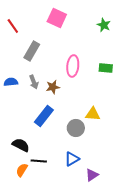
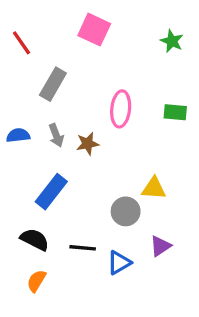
blue rectangle: (44, 116) -> (51, 192), moved
black line: (39, 161) -> (83, 248), moved
purple triangle: (92, 175) -> (160, 246), moved

